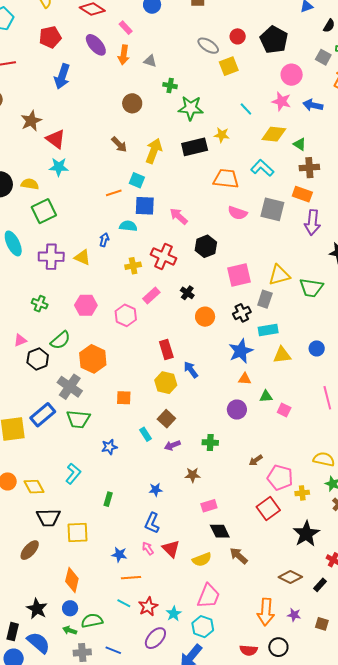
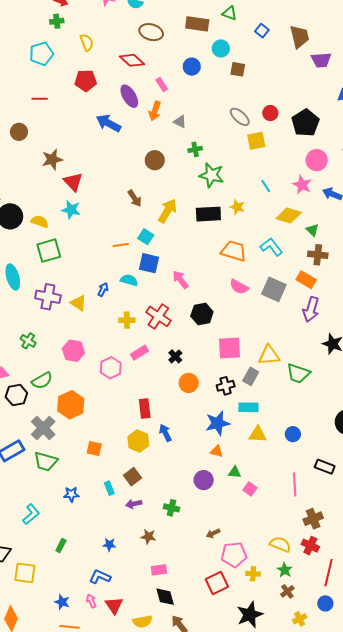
blue arrow: (62, 76) -> (108, 123), moved, turned 90
green cross: (170, 86) -> (195, 149), turned -32
pink pentagon: (280, 478) -> (234, 555), turned -30
blue L-shape: (152, 523) -> (100, 577), turned 80

